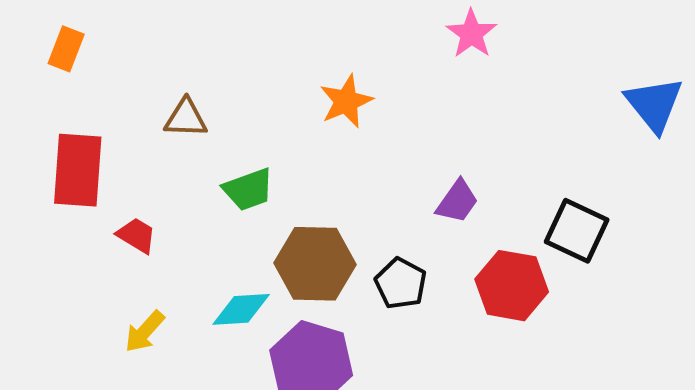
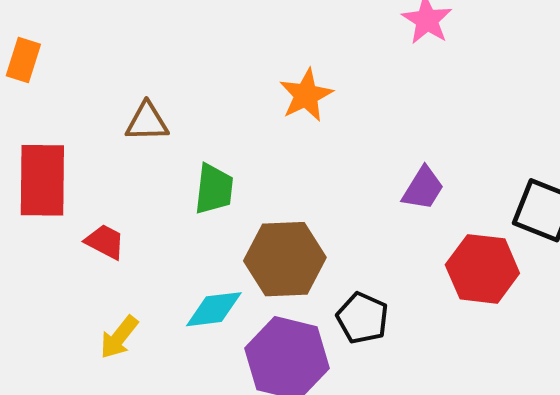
green trapezoid: (248, 189) -> (214, 189), turned -60
black pentagon: (401, 283) -> (362, 318), moved

